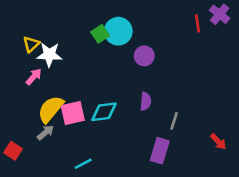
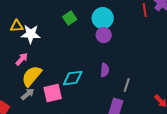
cyan circle: (118, 31) -> (103, 18), moved
yellow triangle: (31, 44) -> (17, 26), turned 40
pink arrow: (34, 77) -> (22, 59), moved
pink square: (73, 113) -> (53, 93), moved

